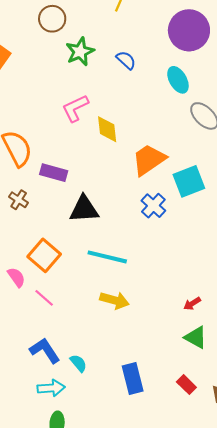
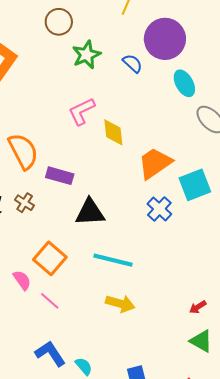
purple circle: (189, 30) -> (165, 39), moved

